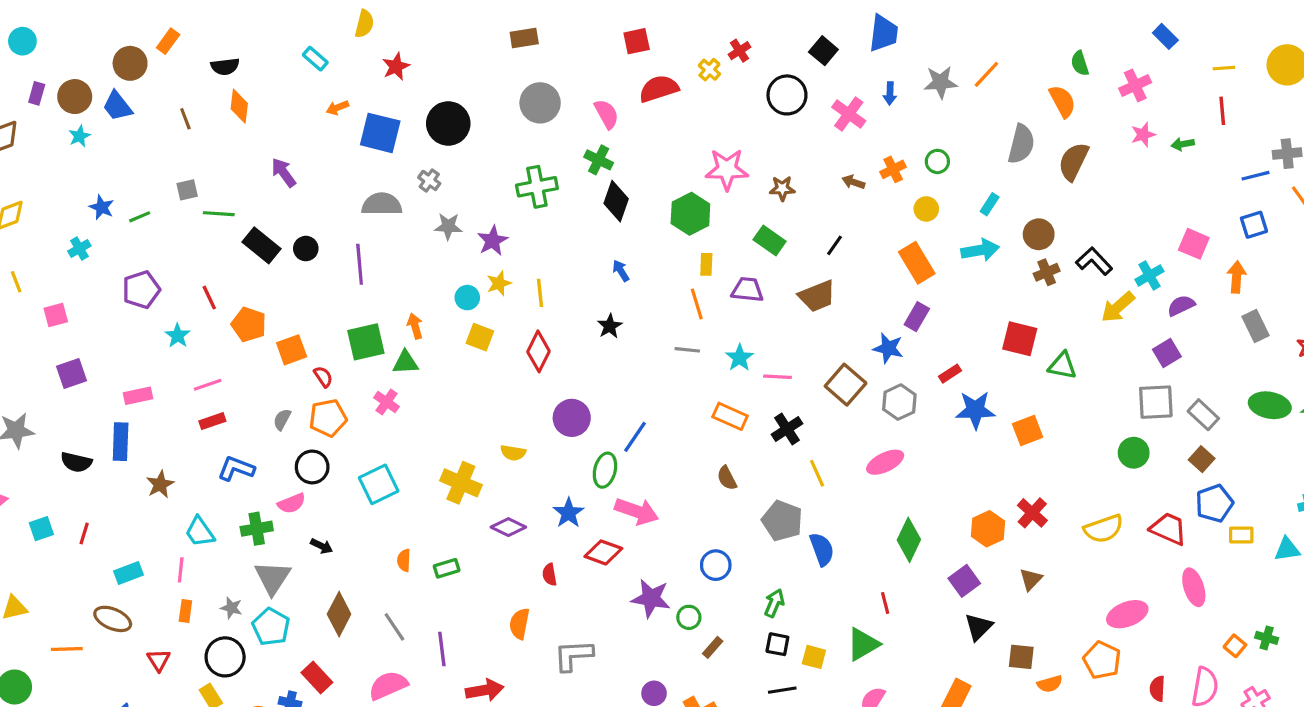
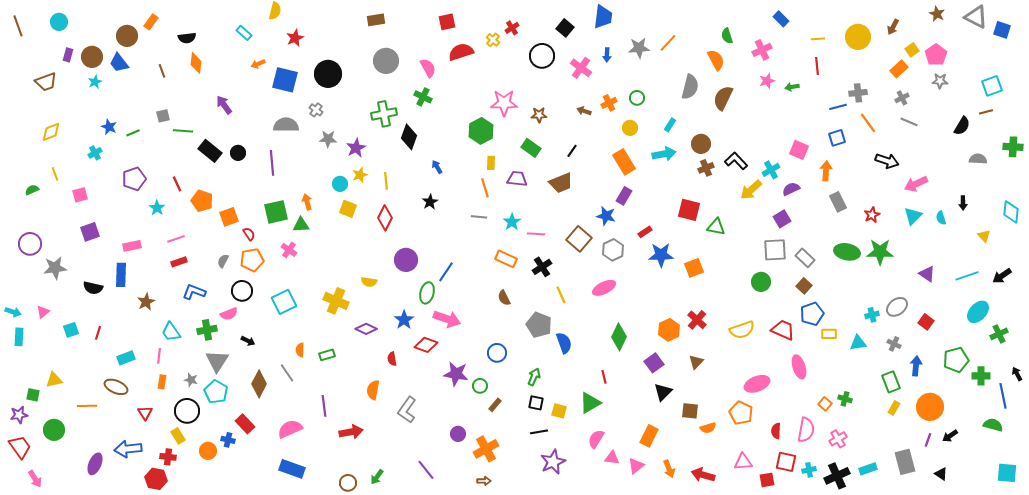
black diamond: (616, 201) -> (409, 137), moved
gray line: (394, 627) -> (287, 373), moved
gray L-shape: (573, 655) -> (407, 410), turned -52

